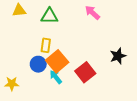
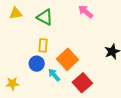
green triangle: (49, 16) -> (45, 17), turned 30
orange square: (57, 61) -> (68, 59), moved
red square: (85, 72) -> (82, 83), moved

